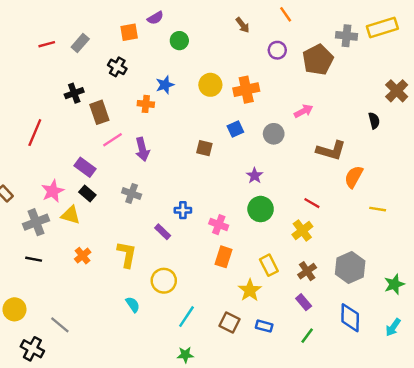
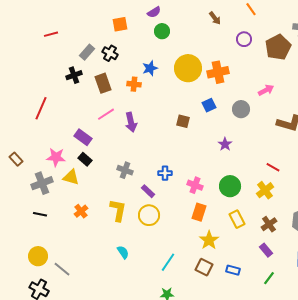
purple semicircle: (155, 18) -> (154, 12), moved
gray rectangle: (80, 43) -> (87, 52), moved
yellow circle: (210, 85) -> (188, 68), size x1.4
brown rectangle: (99, 112) -> (103, 83), moved
pink star: (53, 191) -> (56, 157), turned 30
gray cross: (132, 193) -> (125, 170), moved
green circle: (261, 209) -> (230, 186), moved
yellow circle: (164, 281) -> (149, 215), moved
yellow star: (250, 290) -> (209, 240), moved
yellow circle: (14, 309) -> (38, 256), moved

